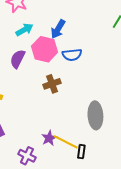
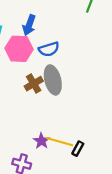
gray ellipse: (95, 115) -> (53, 80), moved
black rectangle: (81, 152) -> (78, 149), turned 32

